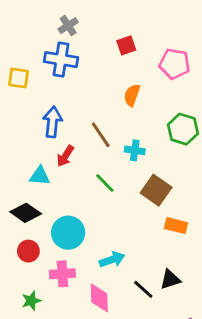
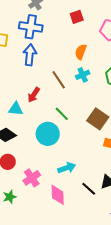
blue arrow: (52, 122) -> (30, 55), moved
cyan cross: (135, 150) -> (83, 75), moved, turned -32
cyan circle: (68, 233) -> (48, 134), moved
pink cross: (62, 274) -> (32, 178), turned -30

